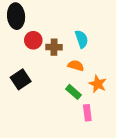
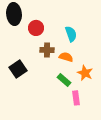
red circle: (33, 40) -> (36, 28), moved
brown cross: (54, 47) -> (47, 50), moved

